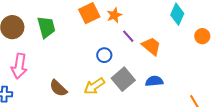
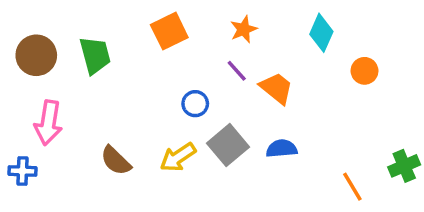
orange star: (114, 15) -> (244, 29), moved

